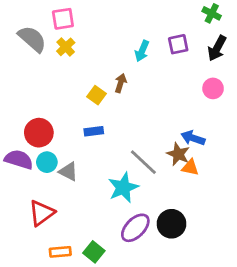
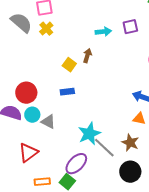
cyan arrow: (142, 51) -> (103, 32), turned -119
brown star: (178, 154) -> (130, 143), moved
gray line: (143, 162) -> (104, 148), moved
black circle: (171, 224) -> (130, 172), moved
purple ellipse: (135, 228) -> (76, 164), moved

